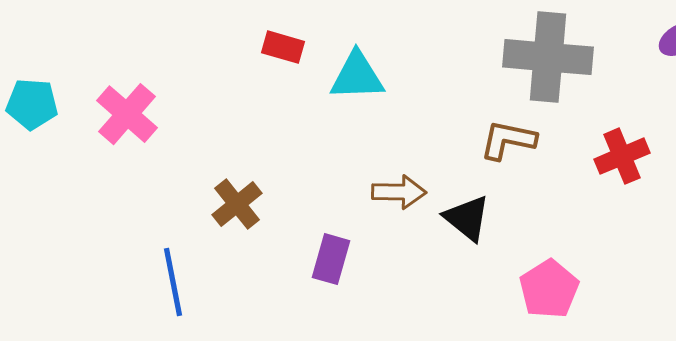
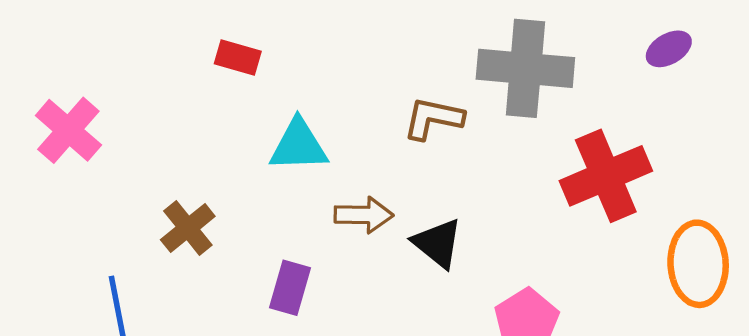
cyan triangle: (357, 76) -> (299, 145), moved
brown L-shape: (508, 140) -> (433, 118), moved
red cross: (622, 156) -> (606, 176), size x1.5

